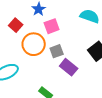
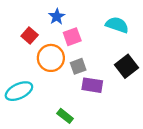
purple rectangle: (69, 67) -> (92, 85), turned -30

